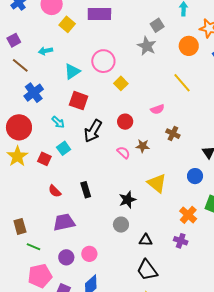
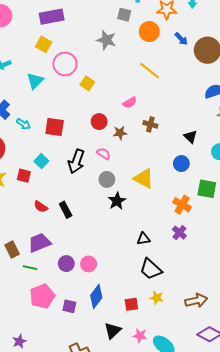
yellow square: (67, 24) -> (44, 44), moved
gray square: (157, 25) -> (124, 15), moved, turned -32
red square: (79, 101) -> (55, 127), moved
cyan arrow: (58, 122) -> (23, 124), moved
black arrow: (93, 131) -> (76, 161), moved
brown star: (143, 146) -> (120, 133), moved
black rectangle: (86, 190) -> (66, 210), moved
purple trapezoid: (64, 222) -> (39, 243), moved
gray circle: (121, 225) -> (107, 179), moved
purple cross: (181, 241) -> (179, 233), turned 32
purple circle: (66, 257) -> (66, 264), moved

